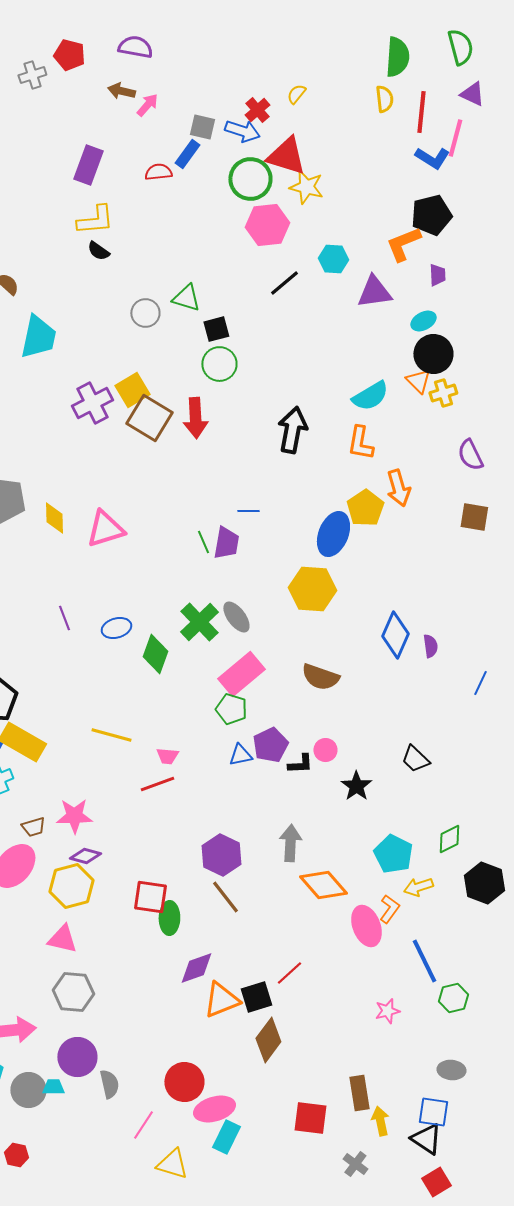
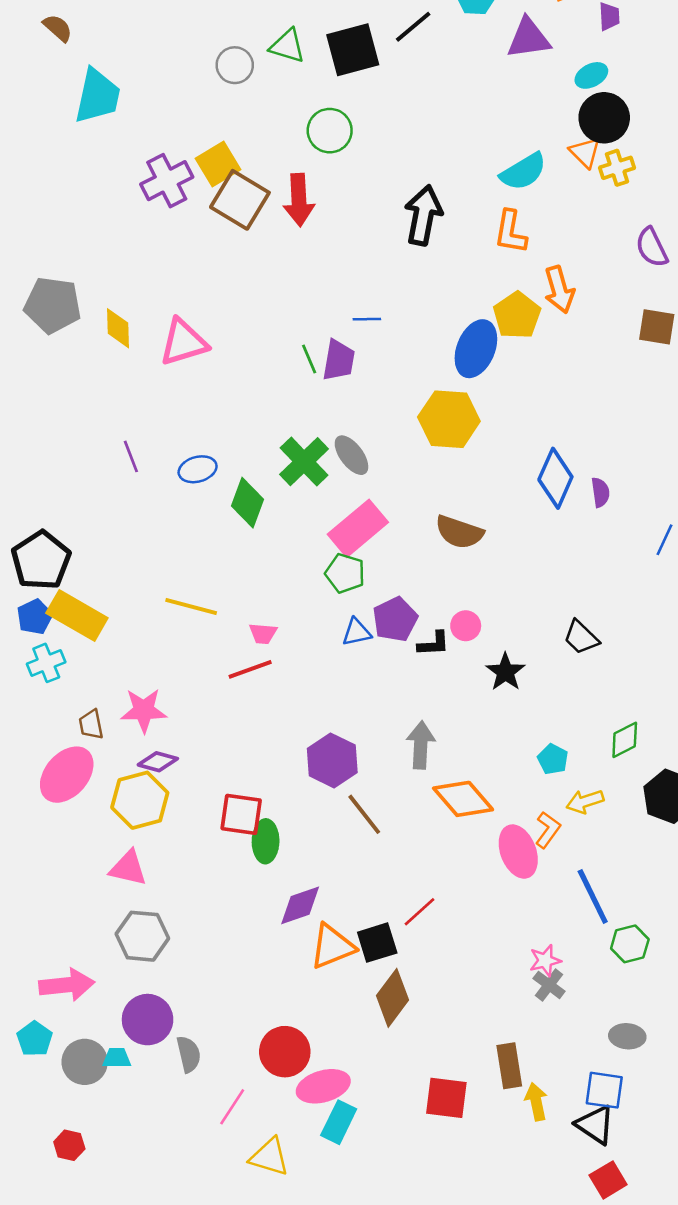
black square: (216, 329) -> (353, 50), moved, size x1.6
brown trapezoid: (33, 827) -> (91, 725), turned 95
cyan pentagon: (393, 854) -> (553, 759), size x0.6
brown line: (225, 897) -> (364, 814), moved
gray cross: (355, 1164) -> (549, 985), moved

